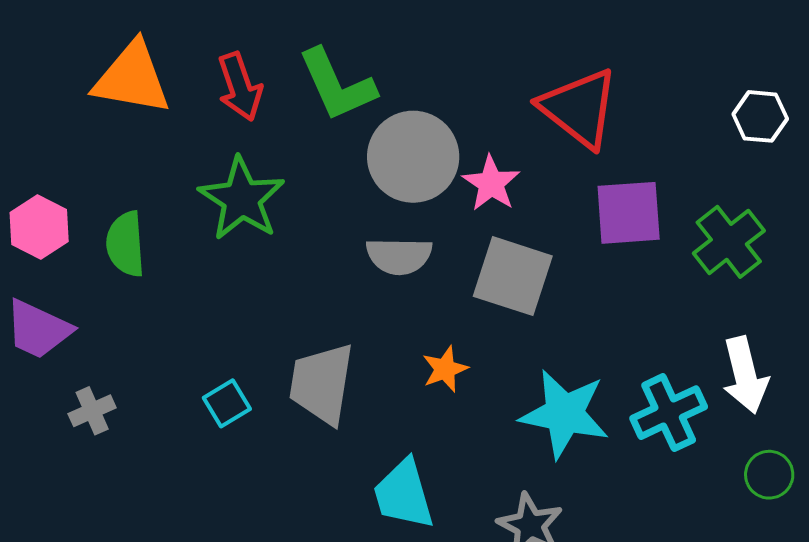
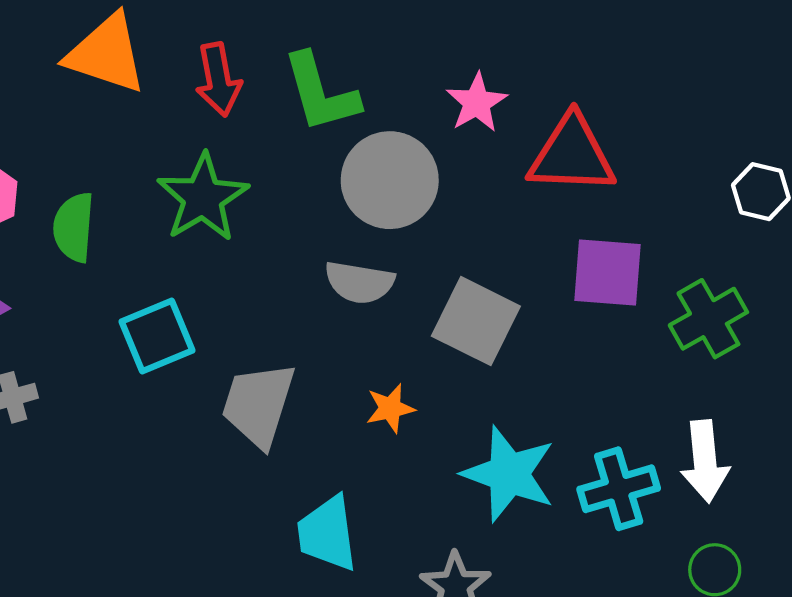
red triangle: (579, 108) -> (572, 155), turned -44
pink star: (491, 183) -> (477, 103), moved
cyan square: (227, 403) -> (157, 336), moved, size x1.5

